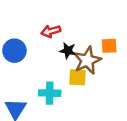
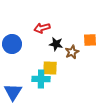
brown star: (87, 60) -> (72, 52), size x0.6
yellow square: (78, 77) -> (50, 68), moved

